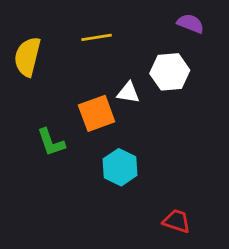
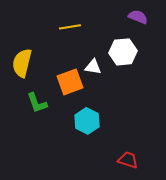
yellow semicircle: (27, 57) -> (22, 63), moved

